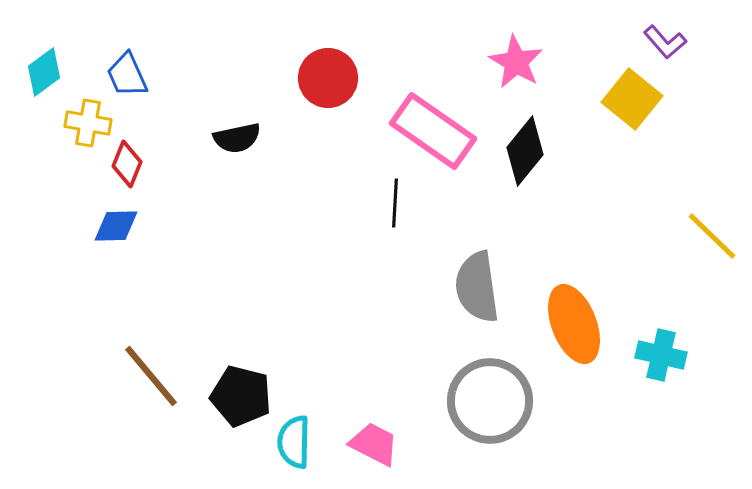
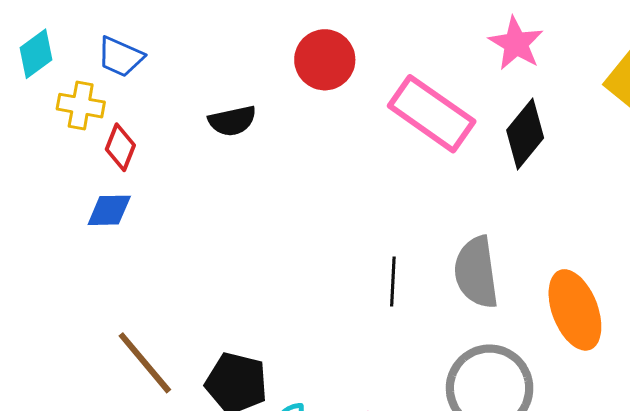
blue trapezoid: (127, 75) -> (120, 57), turned -42
black line: (395, 203) -> (393, 281), moved

